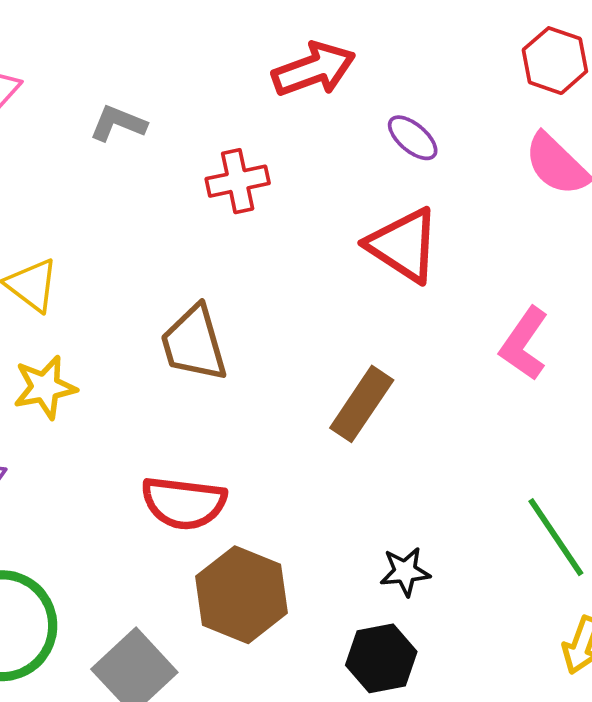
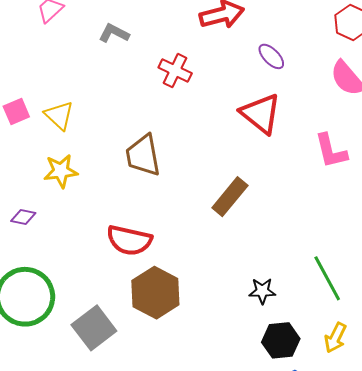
red cross: (238, 181) -> (175, 70), turned 32
pink L-shape: (524, 344) -> (331, 151), moved, turned -54
black star: (405, 572) -> (262, 291), moved
black hexagon: (381, 658) -> (281, 340), moved

